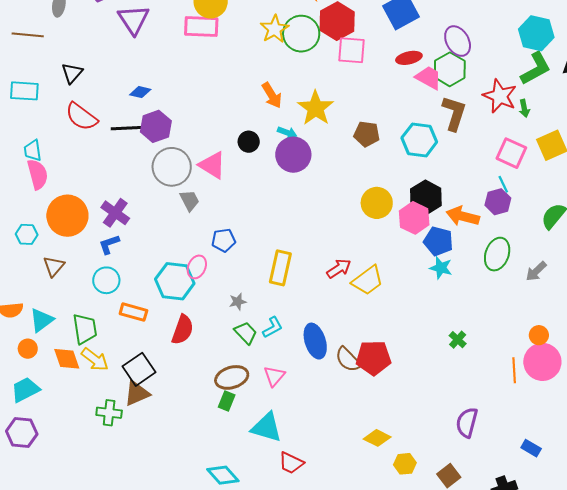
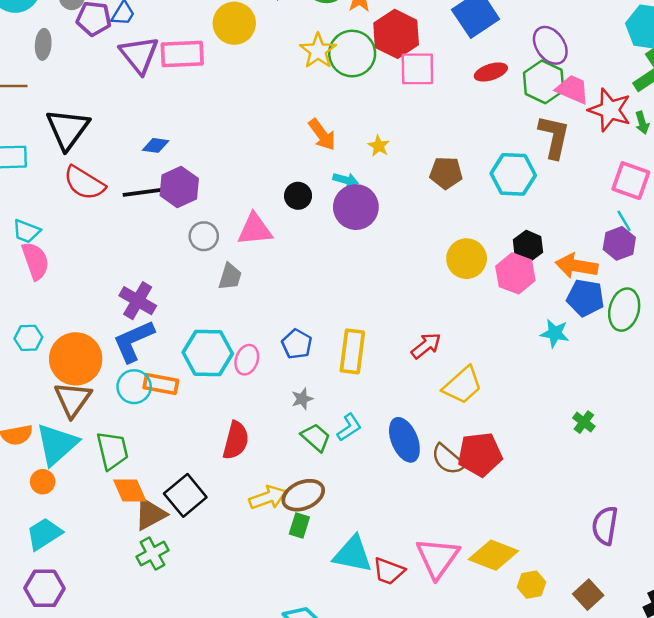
pink rectangle: (201, 26) -> (182, 54), moved
black triangle: (72, 73) -> (68, 129), size x1.6
pink trapezoid: (429, 78) -> (573, 89), moved
yellow star: (316, 108) -> (379, 146), size x0.5
cyan trapezoid: (33, 151) -> (26, 231), turned -55
pink triangle: (212, 165) -> (255, 229), turned -32
gray circle: (172, 167) -> (204, 236), size x0.6
black hexagon: (426, 197) -> (528, 246), size x0.7
gray trapezoid: (189, 200) -> (230, 277), turned 50
orange circle: (67, 216) -> (76, 359), moved
blue pentagon: (224, 240) -> (297, 344), moved, turned -30
blue pentagon: (438, 241) -> (585, 298), moved
blue L-shape: (109, 244) -> (133, 341), size x1.6
brown triangle: (54, 266) -> (73, 399), moved, size x1.4
yellow trapezoid: (368, 280) -> (463, 385), moved
cyan hexagon: (175, 281) -> (208, 353), moved
orange rectangle: (133, 312) -> (161, 384), moved
cyan triangle: (42, 320) -> (57, 444), size x1.4
orange diamond: (67, 359) -> (130, 490), moved
yellow arrow: (95, 359) -> (268, 498), moved, turned -52
pink triangle: (274, 376) -> (438, 558), moved, size x1.6
brown triangle: (137, 393) -> (150, 514), moved
green cross: (109, 413) -> (152, 554), turned -30
yellow diamond: (377, 438) -> (493, 555), size x1.4
red trapezoid: (291, 463) -> (389, 571), moved

